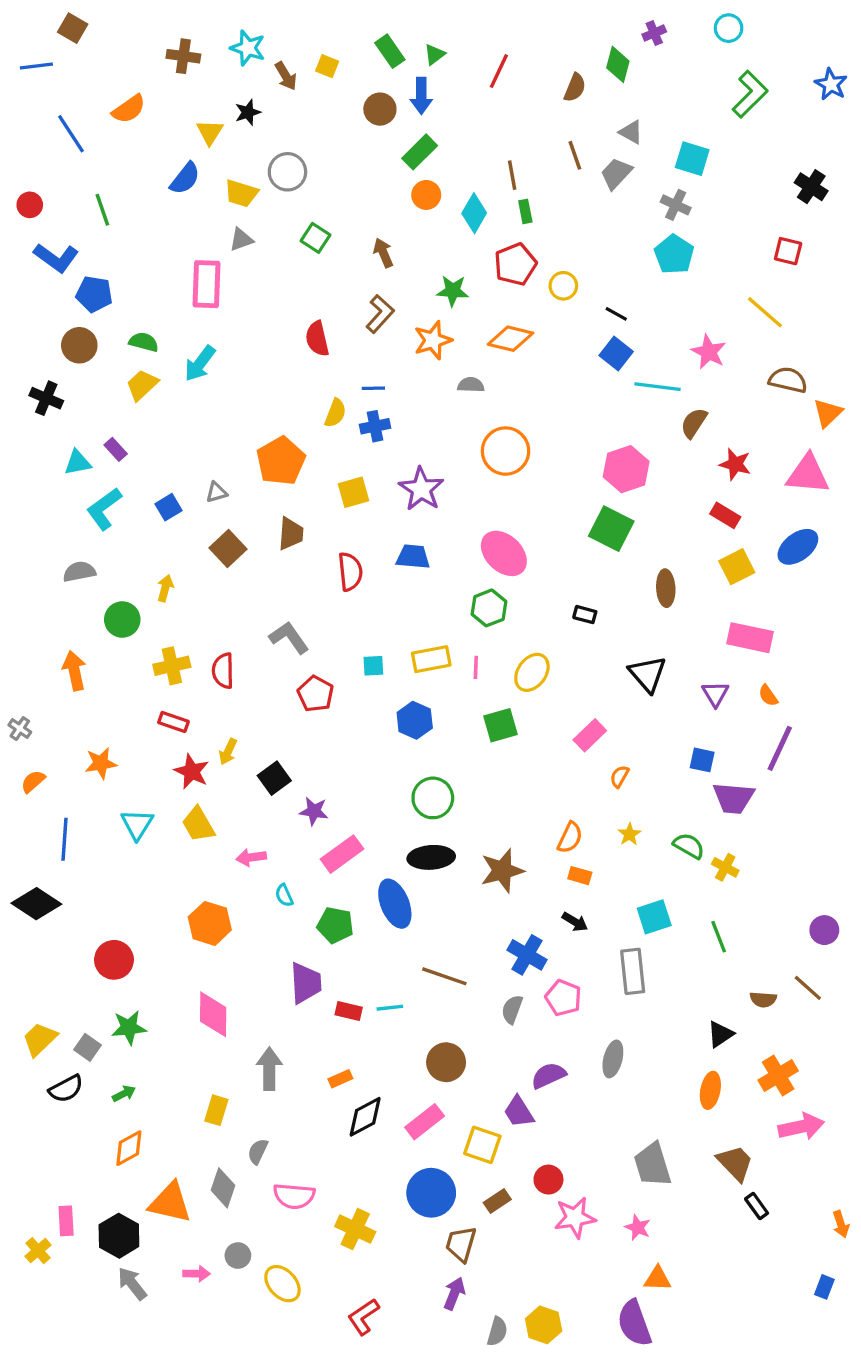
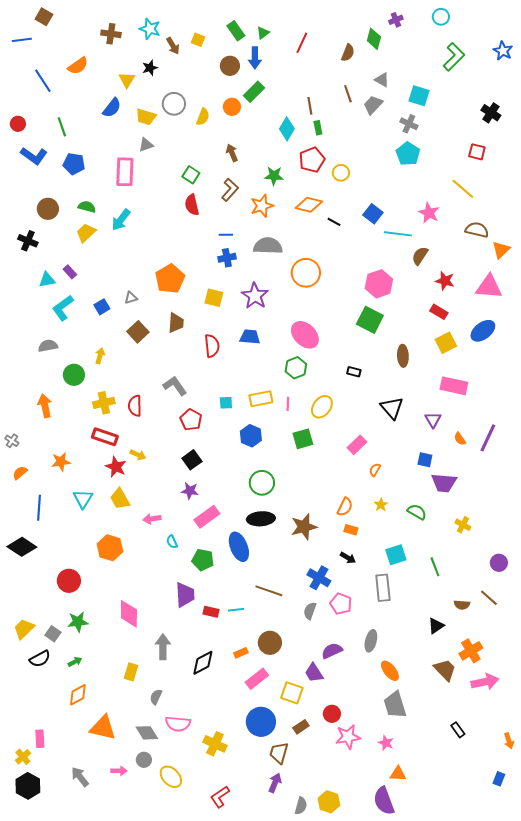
orange circle: (426, 195) -> (232, 107), moved
green square: (316, 238) -> (191, 175), moved
blue pentagon: (94, 294) -> (74, 164), moved
black line: (616, 314) -> (334, 222), moved
gray semicircle: (471, 385) -> (268, 246), moved, size x1.8
yellow semicircle: (335, 413) -> (203, 117), moved
yellow square: (354, 492) -> (214, 298), turned 30
orange semicircle: (768, 695) -> (460, 439), moved
red rectangle: (173, 722) -> (105, 437), size x1.4
purple line: (780, 748) -> (488, 438), moved
yellow arrow: (228, 752) -> (138, 455), turned -91
black square: (274, 778) -> (192, 460), moved
yellow cross: (725, 867) -> (463, 525), moved
orange hexagon: (210, 923) -> (110, 548), moved
orange rectangle: (340, 1079) -> (241, 653), moved
orange ellipse: (710, 1090) -> (390, 671), moved, turned -50
black diamond: (365, 1117) -> (203, 663), moved
brown trapezoid: (735, 1163) -> (445, 670), moved
gray diamond: (223, 1188) -> (147, 733), moved, turned -50
black hexagon: (119, 1236) -> (28, 786), moved

